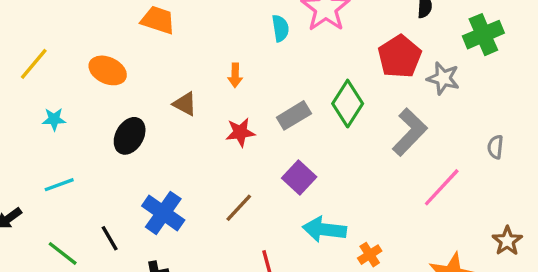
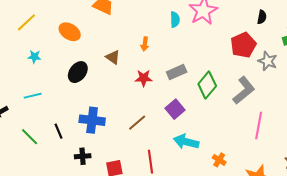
green diamond: (348, 104) -> (207, 85), moved
pink line: (442, 187) -> (259, 125), turned -40
blue cross: (163, 213) -> (92, 120), turned -35
orange cross: (370, 255) -> (219, 160), moved, turned -32

